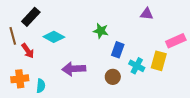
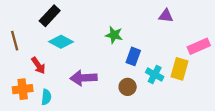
black rectangle: (31, 17) -> (50, 16), moved
red arrow: (28, 51) -> (38, 65), moved

